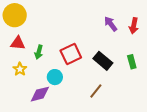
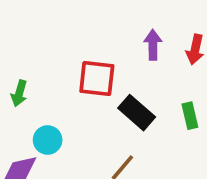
purple arrow: (111, 24) -> (153, 45), turned 35
red square: (71, 54) -> (97, 79), moved, turned 30

